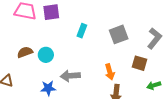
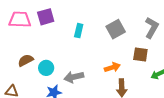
cyan circle: (46, 55) -> (46, 68), moved
orange arrow: (110, 72) -> (112, 67), turned -84

